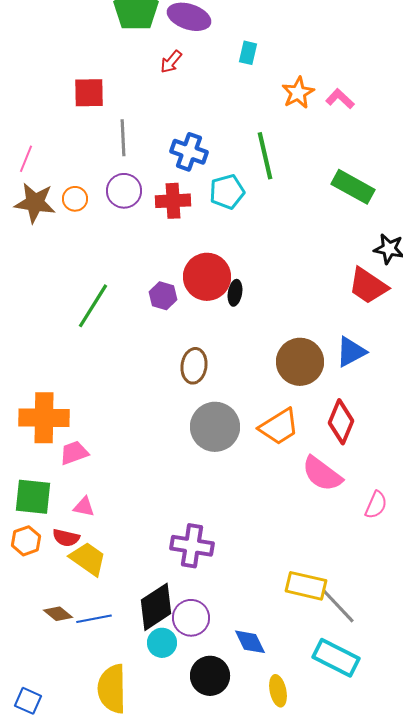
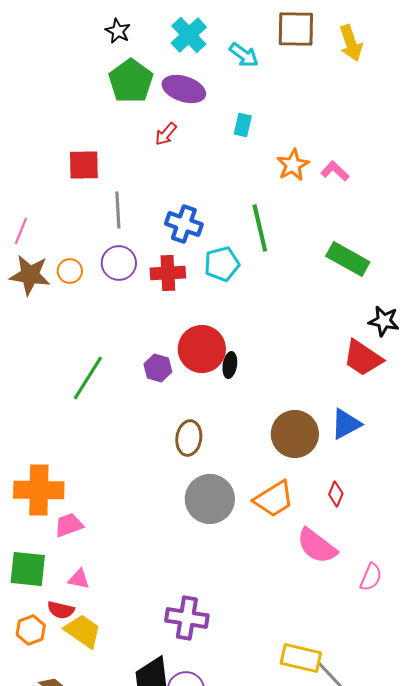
red diamond: (341, 422) -> (336, 494), size x0.6
orange hexagon: (26, 541) -> (31, 630), moved

